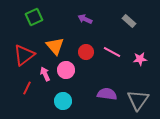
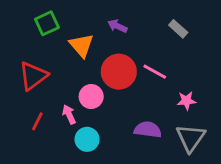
orange triangle: (55, 46) -> (81, 45), moved
red circle: (86, 52) -> (119, 72), size x1.6
pink star: (140, 59) -> (186, 101), moved
pink arrow: (45, 74) -> (69, 114), moved

